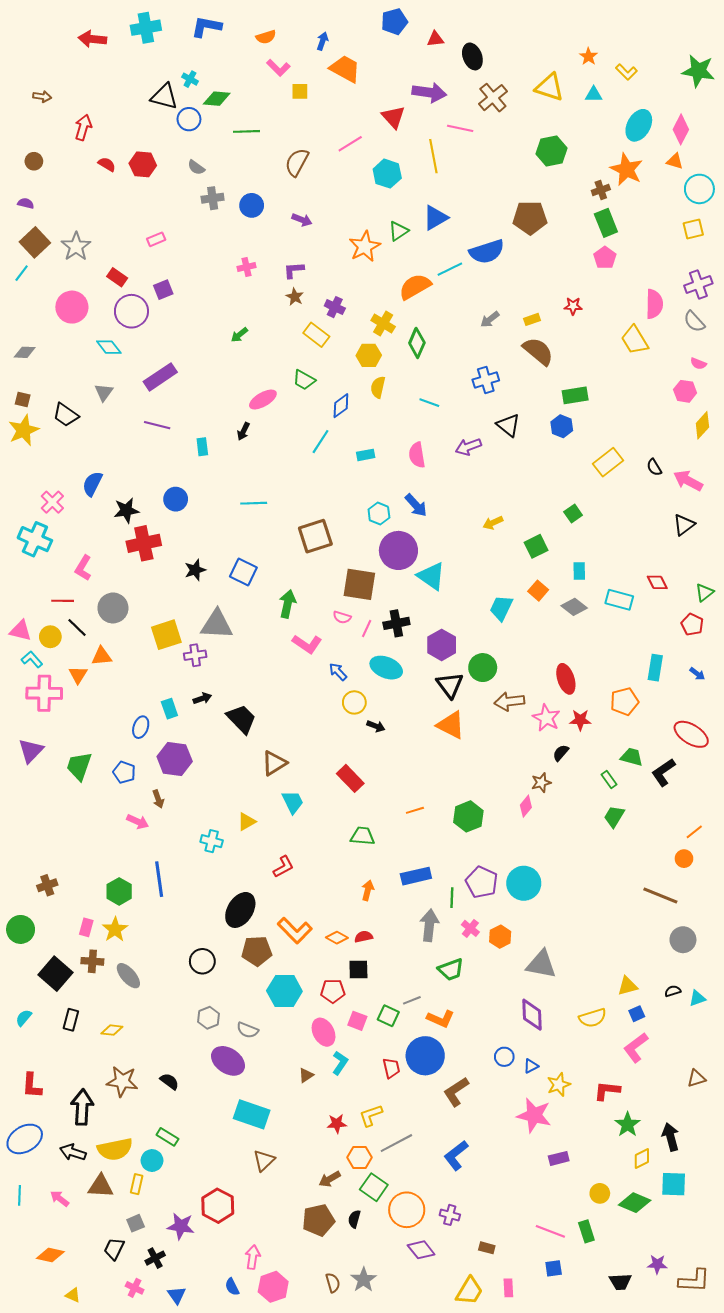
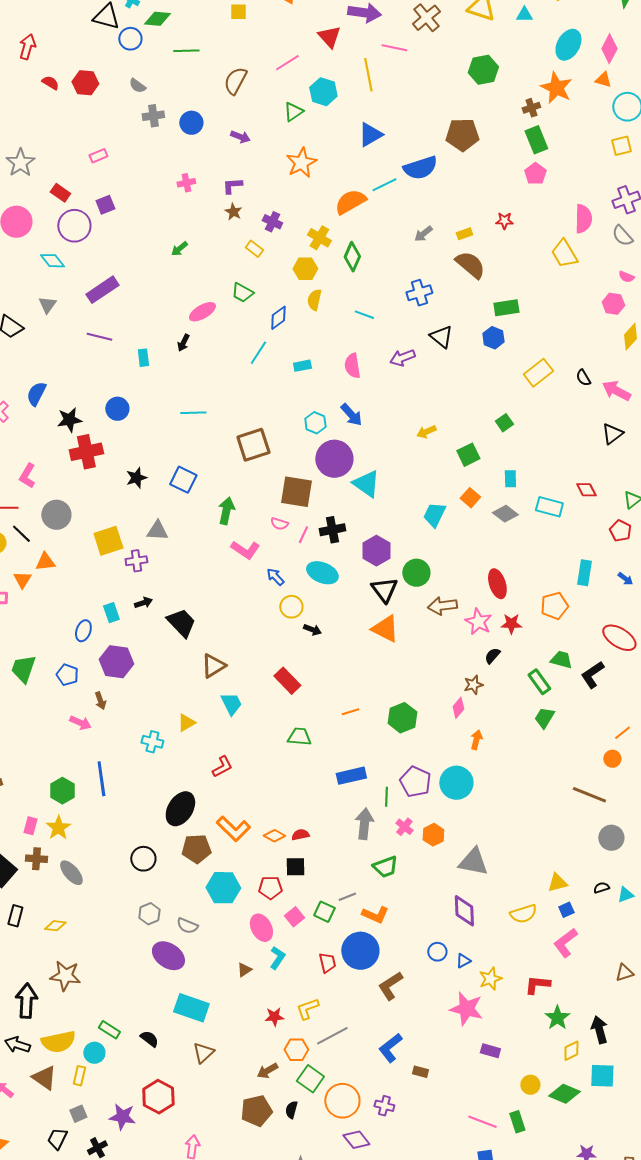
green triangle: (398, 231) -> (293, 112), moved
yellow rectangle: (316, 335) -> (254, 249), size x0.7
gray triangle: (217, 624) -> (157, 531), size x0.7
green rectangle: (609, 779) -> (539, 682), size x1.4
orange arrow: (368, 890) -> (476, 740), moved
pink square: (357, 1021) -> (294, 917), turned 30
black semicircle: (169, 1081) -> (149, 1039), moved
purple rectangle: (559, 1158) -> (490, 1051), turned 30
brown triangle: (101, 1186) -> (44, 1078), turned 32
brown rectangle: (487, 1248) -> (420, 1072), moved

